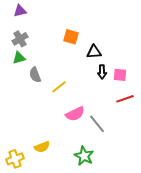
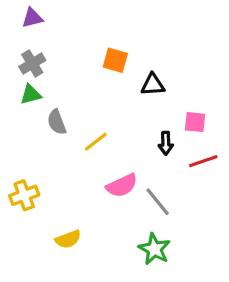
black arrow: (102, 72) -> (166, 143), moved
green star: (84, 156) -> (154, 249), moved
yellow cross: (15, 159) -> (24, 195), moved

